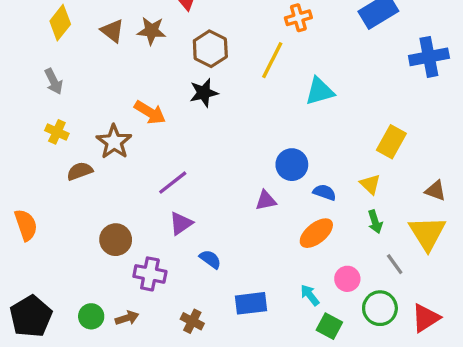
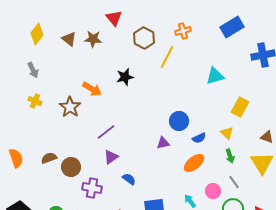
brown hexagon: (210, 49) -> (144, 38), moved
cyan triangle: (320, 91) -> (215, 76), moved
brown semicircle: (80, 171) -> (49, 158), moved
blue semicircle: (324, 192) -> (199, 138), turned 136
gray line: (395, 264) -> (234, 182), moved

